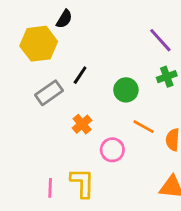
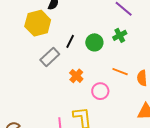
green cross: (167, 77) -> (120, 35), moved
green circle: (126, 90) -> (94, 42), moved

